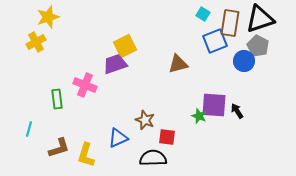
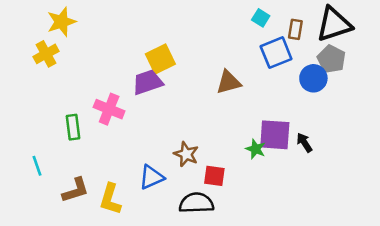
brown rectangle: (230, 23) -> (295, 29), size x0.6
cyan line: (29, 129) -> (37, 166), turned -35

